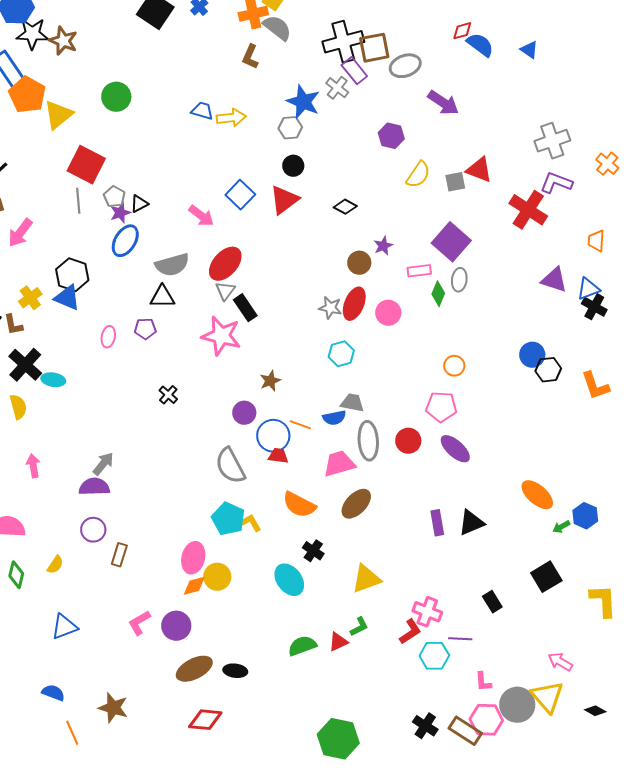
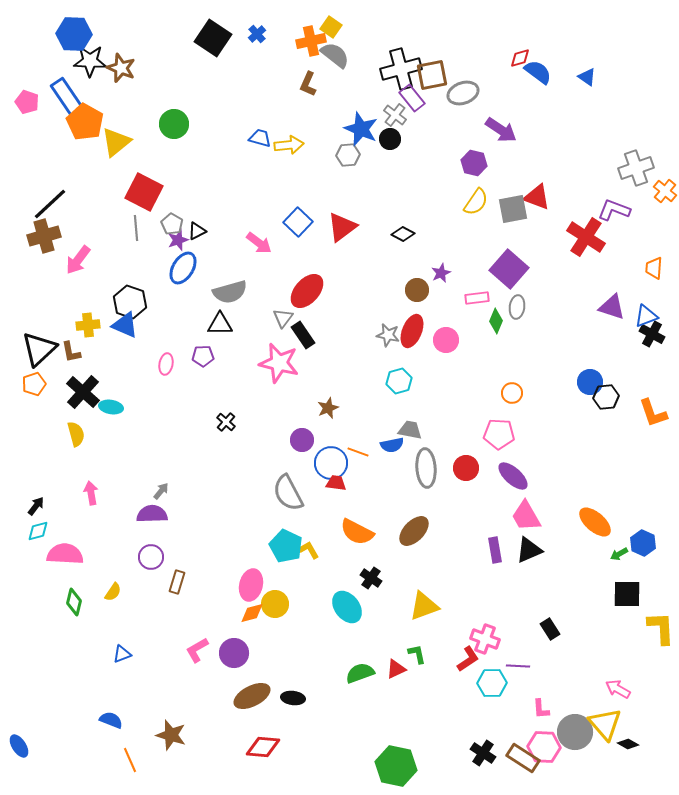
purple hexagon: (391, 136) -> (474, 163), moved
gray cross: (552, 141) -> (636, 168), moved
black circle: (293, 166) -> (390, 139), moved
gray square: (455, 182) -> (513, 209), size x1.4
red ellipse: (225, 264) -> (307, 291), moved
yellow cross: (30, 298) -> (88, 325), turned 30
gray arrow: (103, 464) -> (161, 491), size x0.7
pink trapezoid: (339, 464) -> (526, 516), moved, turned -104
black square: (546, 577) -> (627, 594), moved, turned 32
blue triangle: (64, 627) -> (122, 654), size x0.7
green L-shape: (359, 627) -> (417, 654), turned -75
black diamond: (595, 711) -> (628, 744), moved

